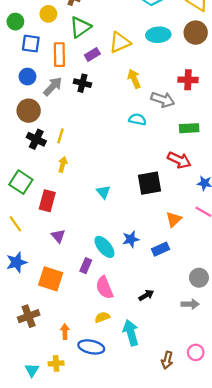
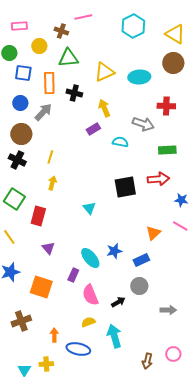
green triangle: (80, 27) -> (68, 58), turned 30
cyan ellipse: (158, 35) -> (139, 77), moved
purple rectangle: (92, 55) -> (93, 129), moved
yellow arrow: (134, 79) -> (104, 108), moved
black cross: (82, 83) -> (74, 93), moved
black cross: (36, 139) -> (17, 160), moved
red arrow: (179, 160) -> (158, 179), turned -30
black square: (149, 183) -> (125, 187), moved
gray circle: (199, 278) -> (139, 286), moved
black arrow: (146, 295) -> (118, 302), moved

